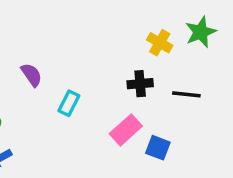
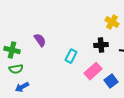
cyan rectangle: (69, 103) -> (71, 56), moved
blue square: (158, 148) -> (111, 81), turned 32

